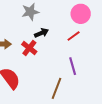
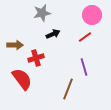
red cross: (29, 48) -> (36, 58), moved, turned 35

